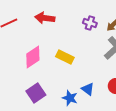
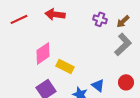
yellow rectangle: (65, 57) -> (65, 66), moved

